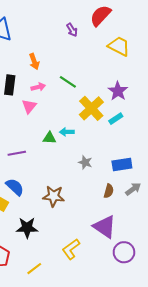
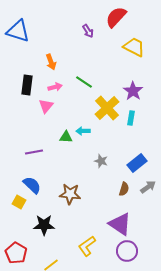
cyan rectangle: (116, 119) -> (131, 118), turned -48
blue rectangle: (122, 165) -> (137, 163), turned -30
purple circle: (124, 252) -> (127, 251), moved

